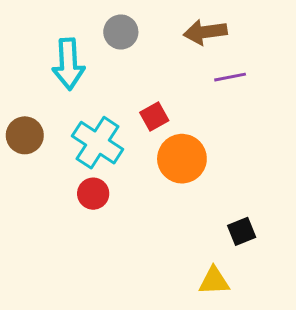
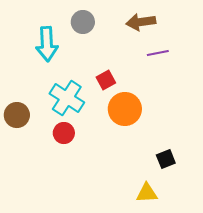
brown circle: (25, 135) -> (17, 115), moved

